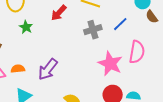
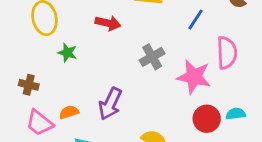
red arrow: (59, 13) -> (108, 23), turned -108
gray cross: (93, 30) -> (152, 57), moved

